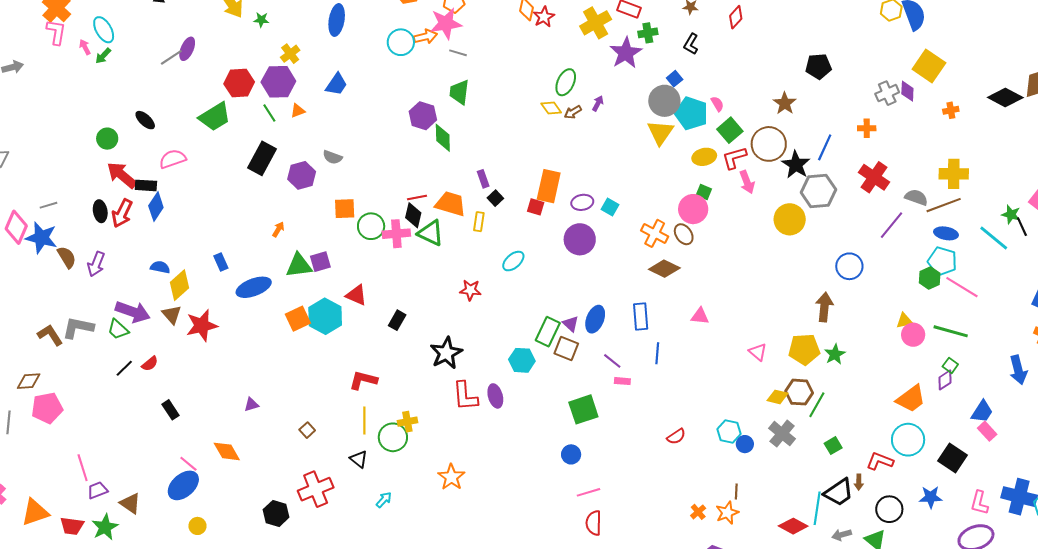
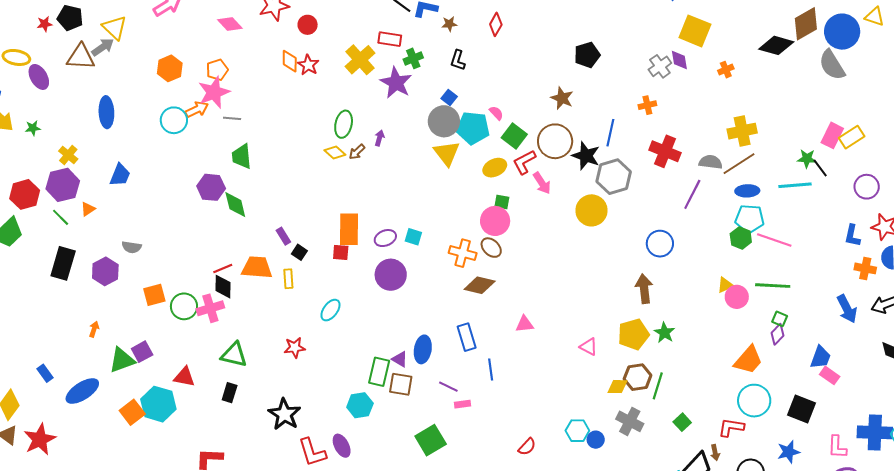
green triangle: (431, 233) -> (234, 355), moved
cyan line: (994, 238) -> (795, 185), turned -32

